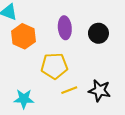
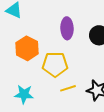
orange hexagon: (24, 36) -> (27, 48), moved

